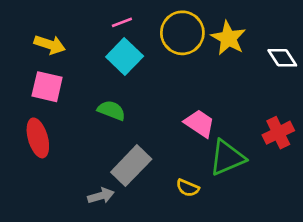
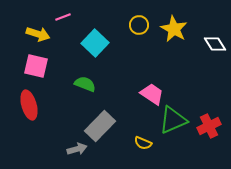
pink line: (122, 22) -> (63, 17), moved
yellow circle: (182, 33) -> (139, 25), size x0.6
red cross: (278, 133) -> (209, 126), moved

